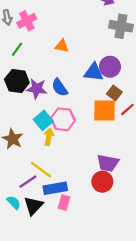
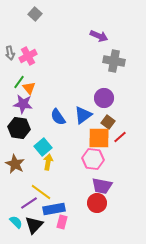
orange triangle: (62, 46) -> (29, 88), moved, turned 40
blue triangle: (94, 72) -> (83, 115), moved, turned -42
black hexagon: (17, 81) -> (19, 128), moved
purple star: (37, 89) -> (23, 104), moved
pink hexagon: (63, 119) -> (93, 159), moved

